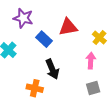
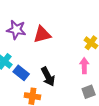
red triangle: (68, 27) -> (42, 34), moved
blue rectangle: (44, 39) -> (21, 73), moved

